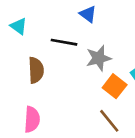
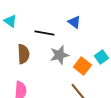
blue triangle: (88, 14) -> (74, 22), moved
gray star: (99, 58) -> (59, 55), moved

